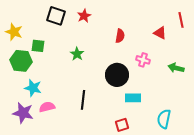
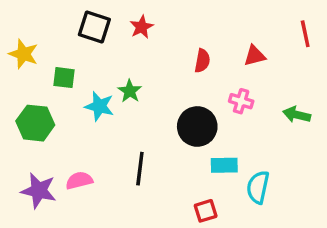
red triangle: (160, 33) -> (255, 56), moved, turned -40
green hexagon: (21, 61) -> (35, 123), moved
cyan star: (33, 88) -> (99, 106), moved
cyan semicircle: (164, 119) -> (258, 187), moved

